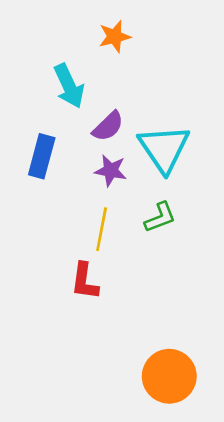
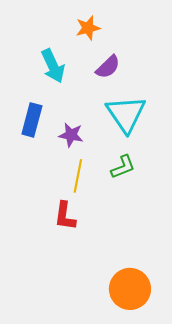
purple semicircle: (108, 126) -> (108, 67), moved
purple star: (111, 171) -> (71, 135), moved

